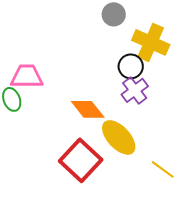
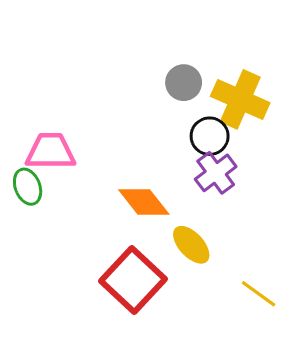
gray circle: (114, 14) -> (184, 83), moved
yellow ellipse: (119, 137) -> (191, 245), size x0.7

